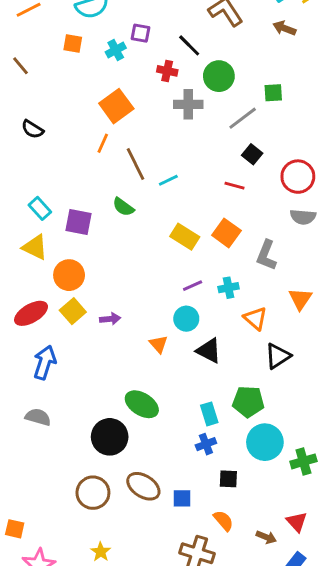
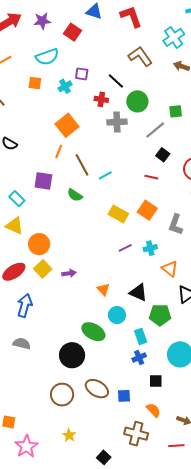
purple square: (79, 222) -> (43, 181), moved
cyan circle: (186, 319) -> (117, 315), moved
green pentagon: (248, 402) -> (160, 315), moved

